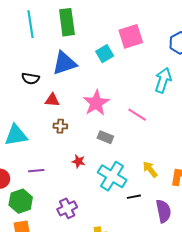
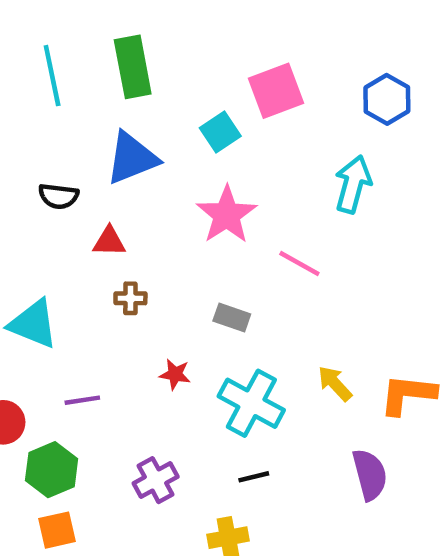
pink star: (96, 103) -> (227, 215), moved
cyan triangle: (16, 135) -> (33, 324), turned 35
black line: (134, 197) -> (254, 477), moved

